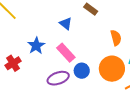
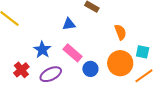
blue triangle: (66, 24) -> (69, 24), turned -40
purple ellipse: (58, 78) -> (51, 74), moved

